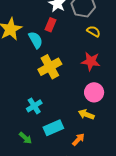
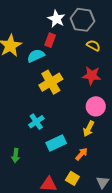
cyan semicircle: (36, 40) -> (36, 56), turned -84
yellow arrow: (86, 114) -> (89, 129), turned -84
green arrow: (25, 138) -> (16, 156), moved, turned 56

